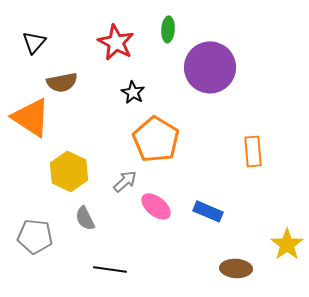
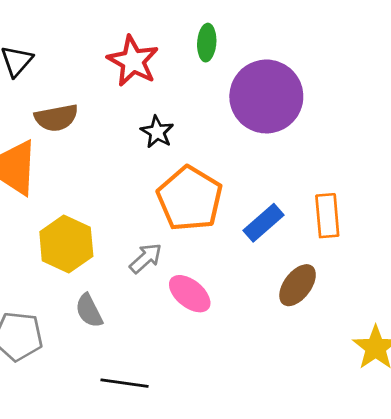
blue rectangle: (208, 211) -> (263, 223), moved, turned -64
brown ellipse: (236, 268) -> (298, 285), moved, turned -56

